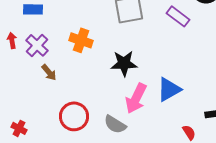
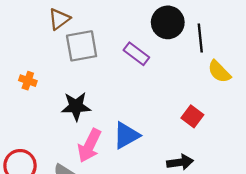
orange cross: (81, 40) -> (28, 81), size x0.7

